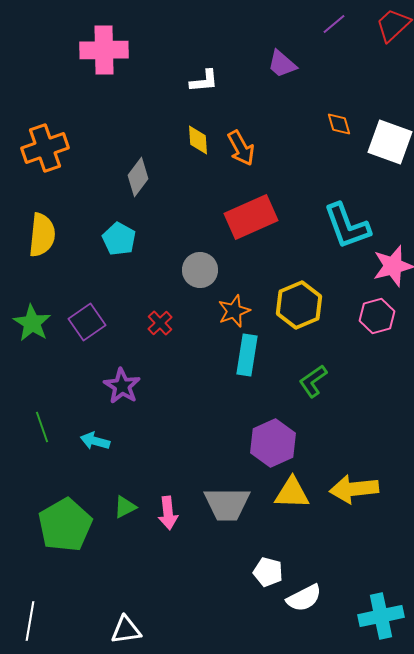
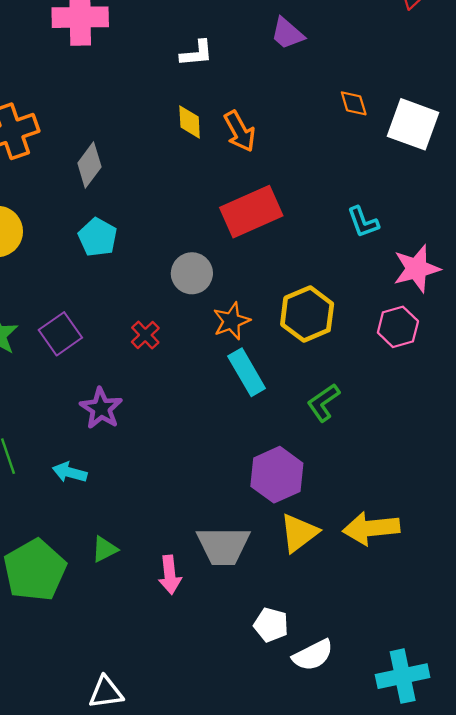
gray diamond: (138, 177) -> (89, 165), moved
cyan L-shape: (347, 226) -> (363, 222), size x0.6
cyan rectangle: (247, 355) -> (247, 372), turned -39
yellow triangle: (292, 493) -> (299, 533), turned -39
pink arrow: (168, 513) -> (170, 575), moved

